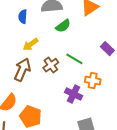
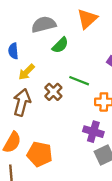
blue semicircle: (23, 17) -> (13, 51), moved
purple cross: (74, 94) -> (93, 132), moved

